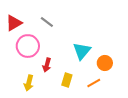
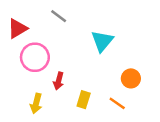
gray line: (47, 22) -> (59, 16), moved
cyan triangle: (82, 51) -> (102, 41), moved
orange line: (94, 83) -> (117, 103), turned 64

